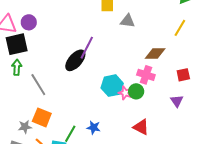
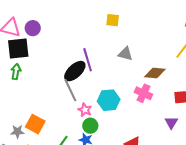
gray triangle: (127, 21) -> (125, 54), moved
purple line: (87, 48) -> (88, 60), turned -50
gray line: (38, 85) -> (70, 90), moved
green circle: (136, 91) -> (90, 126), moved
pink star: (125, 93) -> (85, 110), moved

